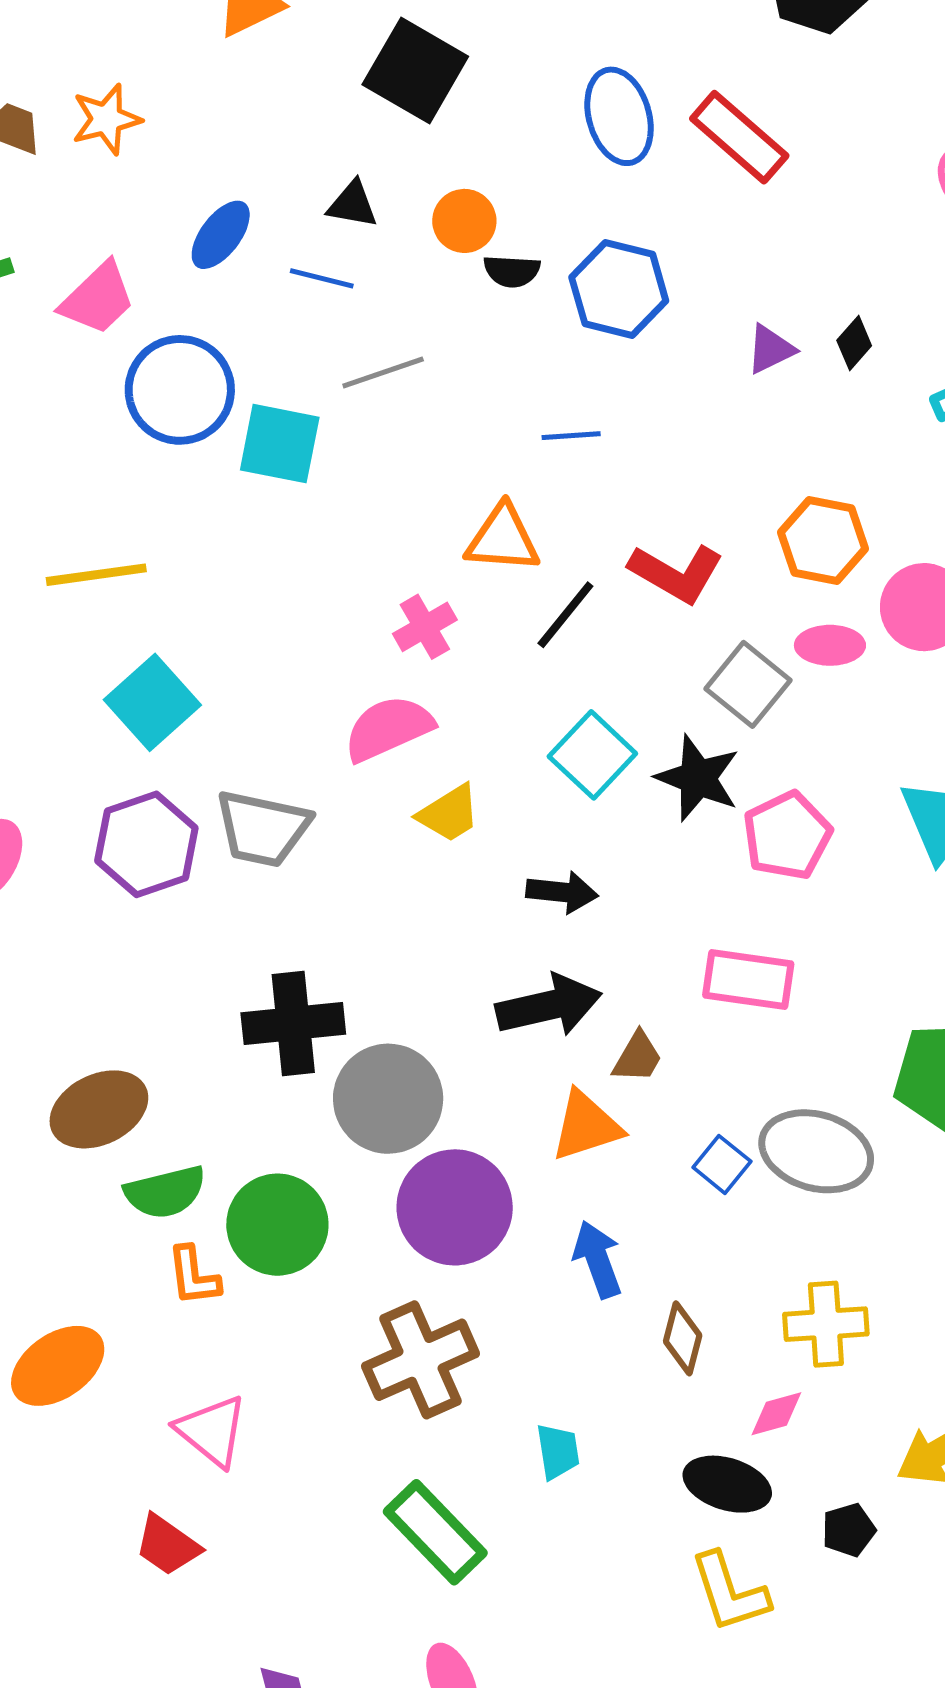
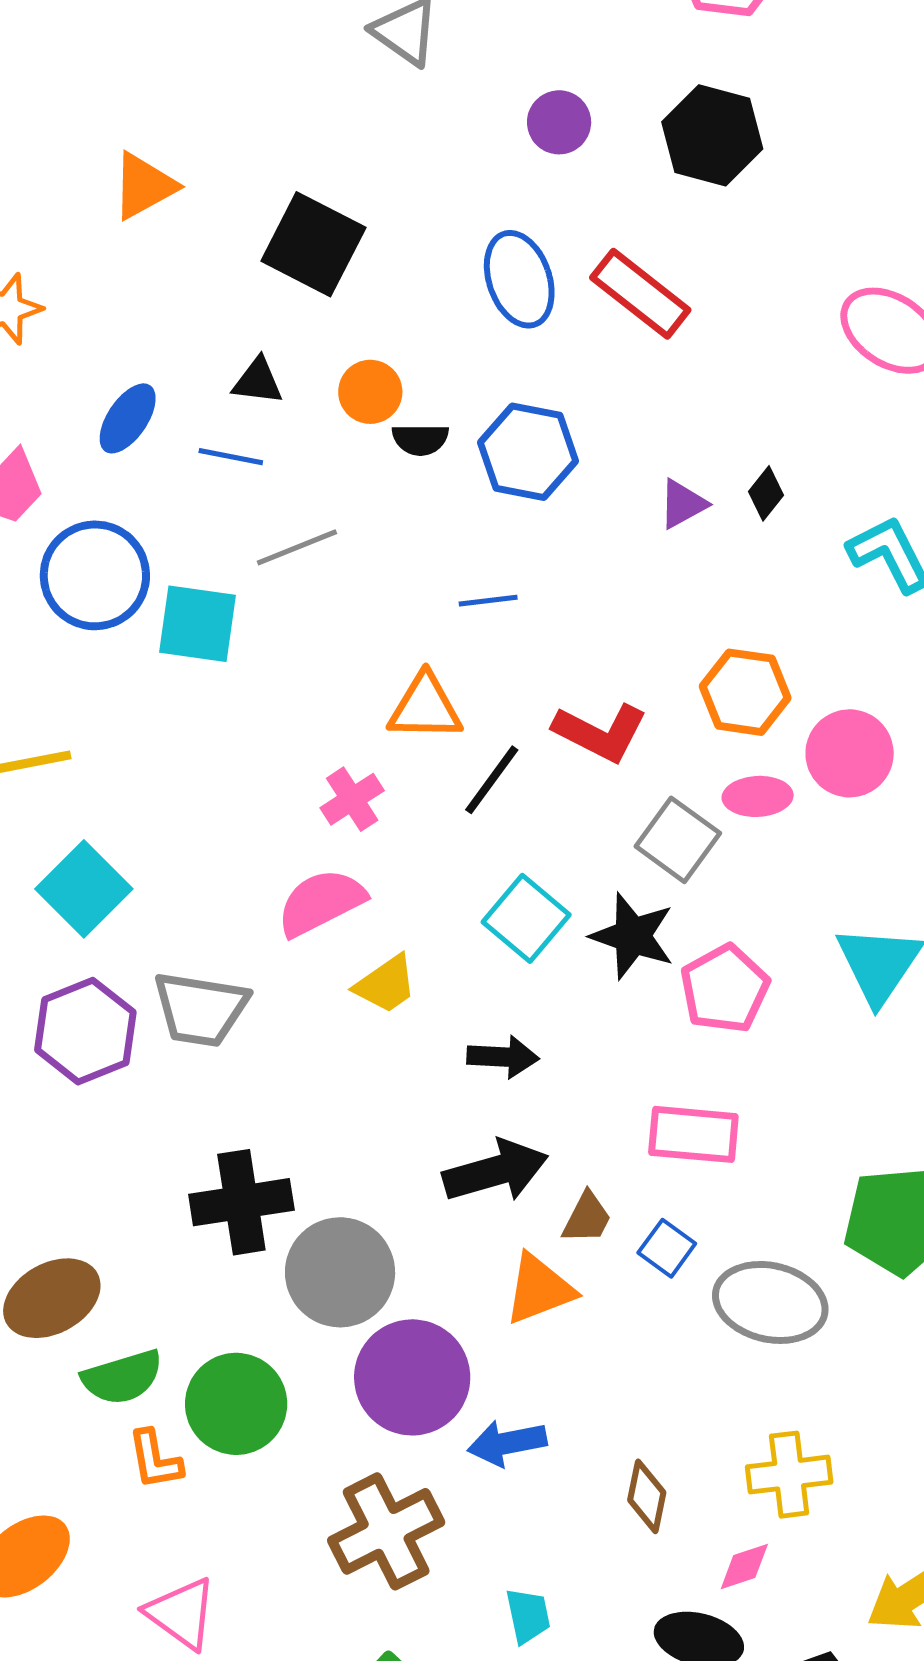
blue square: (722, 1164) -> (667, 1248), moved
blue arrow: (598, 1259) -> (507, 1443), moved, turned -78

